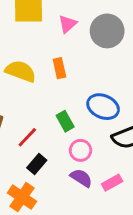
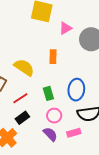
yellow semicircle: (21, 71) -> (24, 67), moved
blue ellipse: (103, 107) -> (76, 90), turned 60
pink rectangle: (112, 183) -> (74, 133), moved

